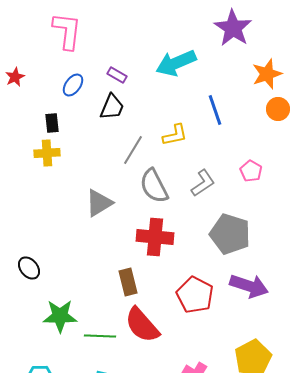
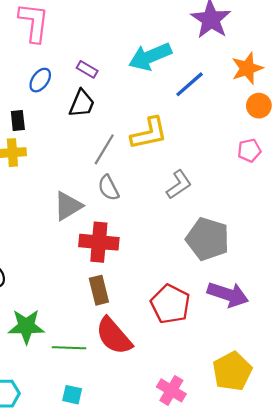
blue line: (215, 110) -> (190, 84), moved, turned 68
yellow L-shape: (175, 135) -> (149, 133), size x1.4
pink pentagon: (251, 171) -> (249, 150), moved, turned 30
gray semicircle: (154, 186) -> (108, 188), moved, size x0.7
red cross: (155, 237) -> (99, 242), moved

